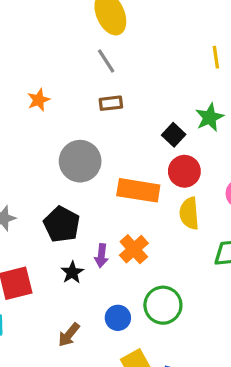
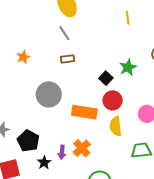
yellow line: (216, 57) -> (128, 18), moved
black pentagon: (62, 224) -> (28, 141), moved

